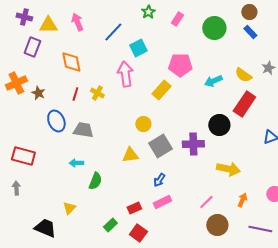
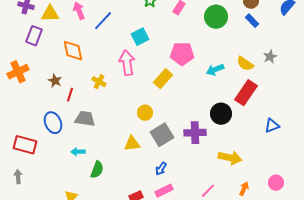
blue line: (113, 32) -> (103, 21), moved
brown star: (38, 93) -> (55, 81), moved
red line: (75, 94) -> (70, 95), moved
blue ellipse: (56, 121) -> (53, 123), moved

